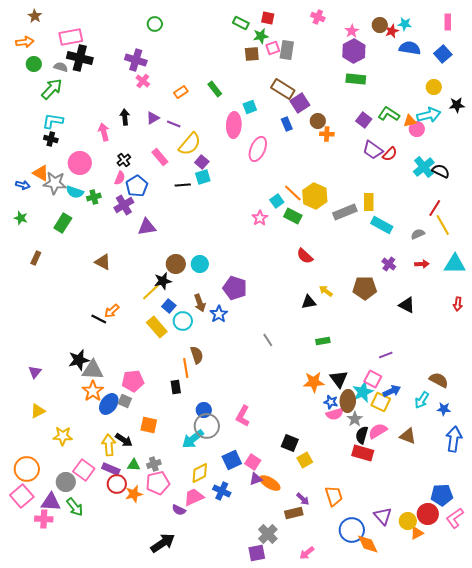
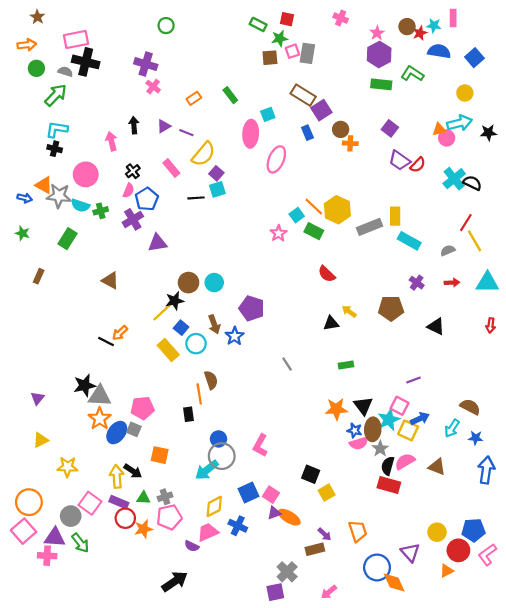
pink rectangle: (448, 22) -> (453, 18), moved
black star: (457, 105) -> (488, 133), moved
green L-shape: (389, 114) -> (412, 74), moved
yellow circle: (408, 521) -> (437, 532), moved

